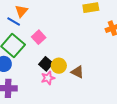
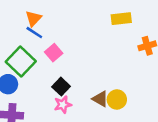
blue line: (14, 22) -> (34, 33), moved
yellow circle: (59, 66) -> (117, 100), moved

